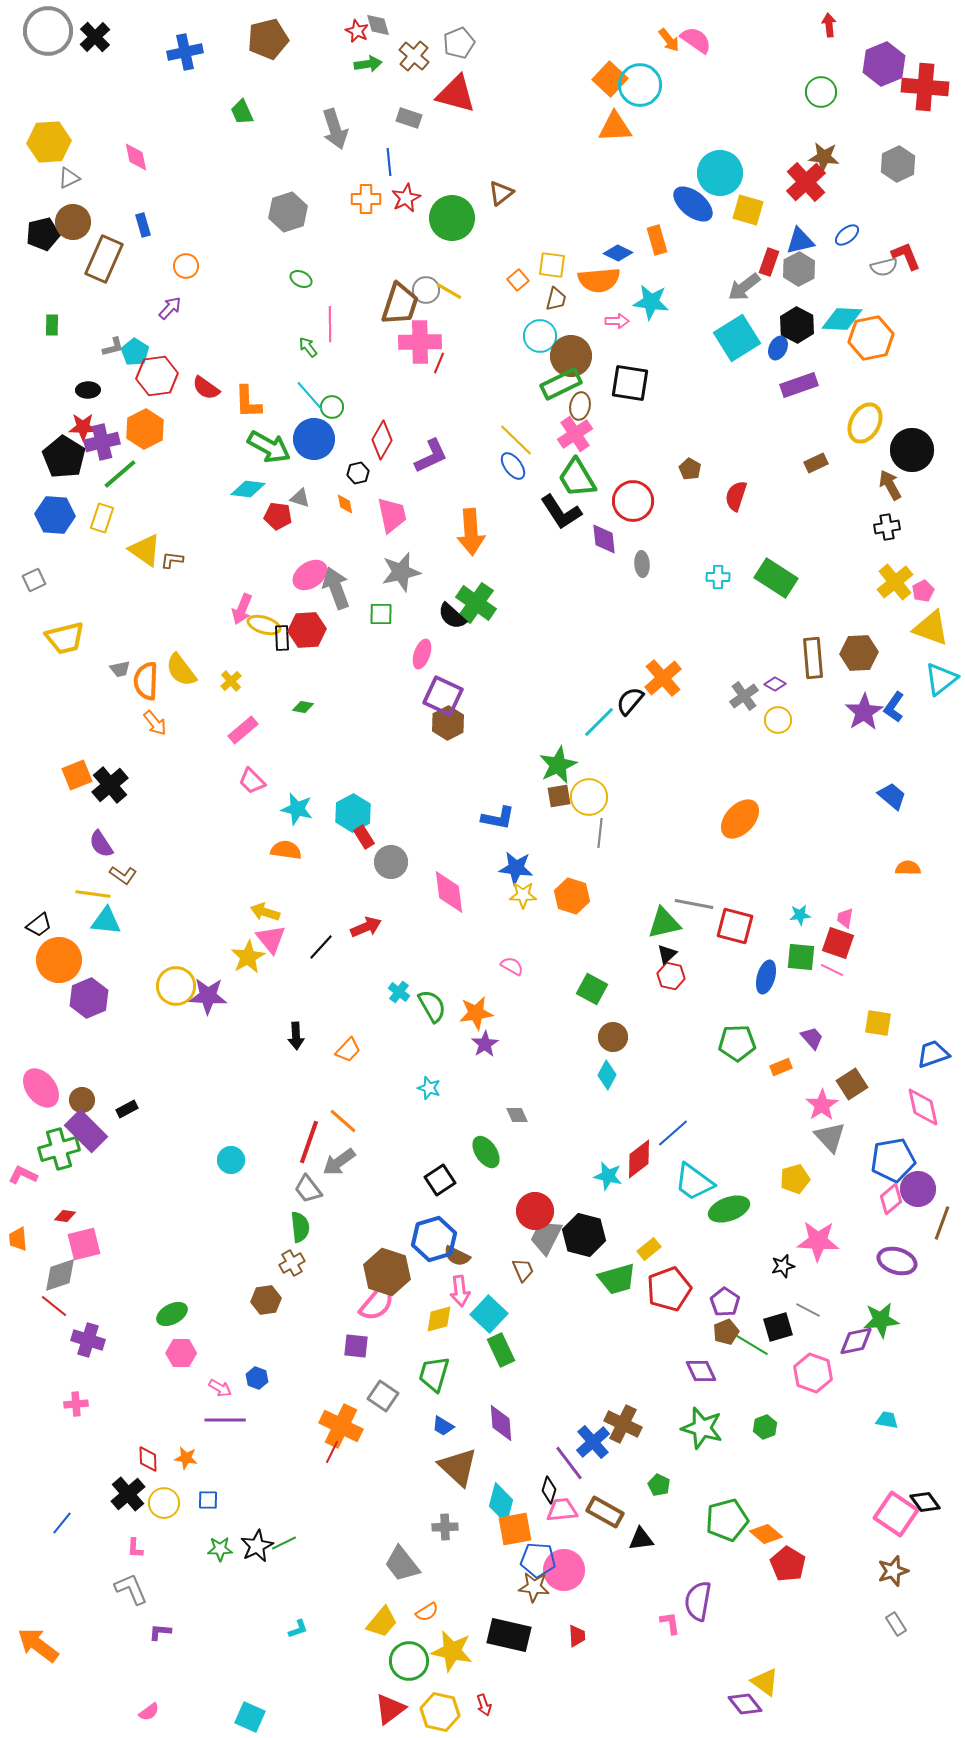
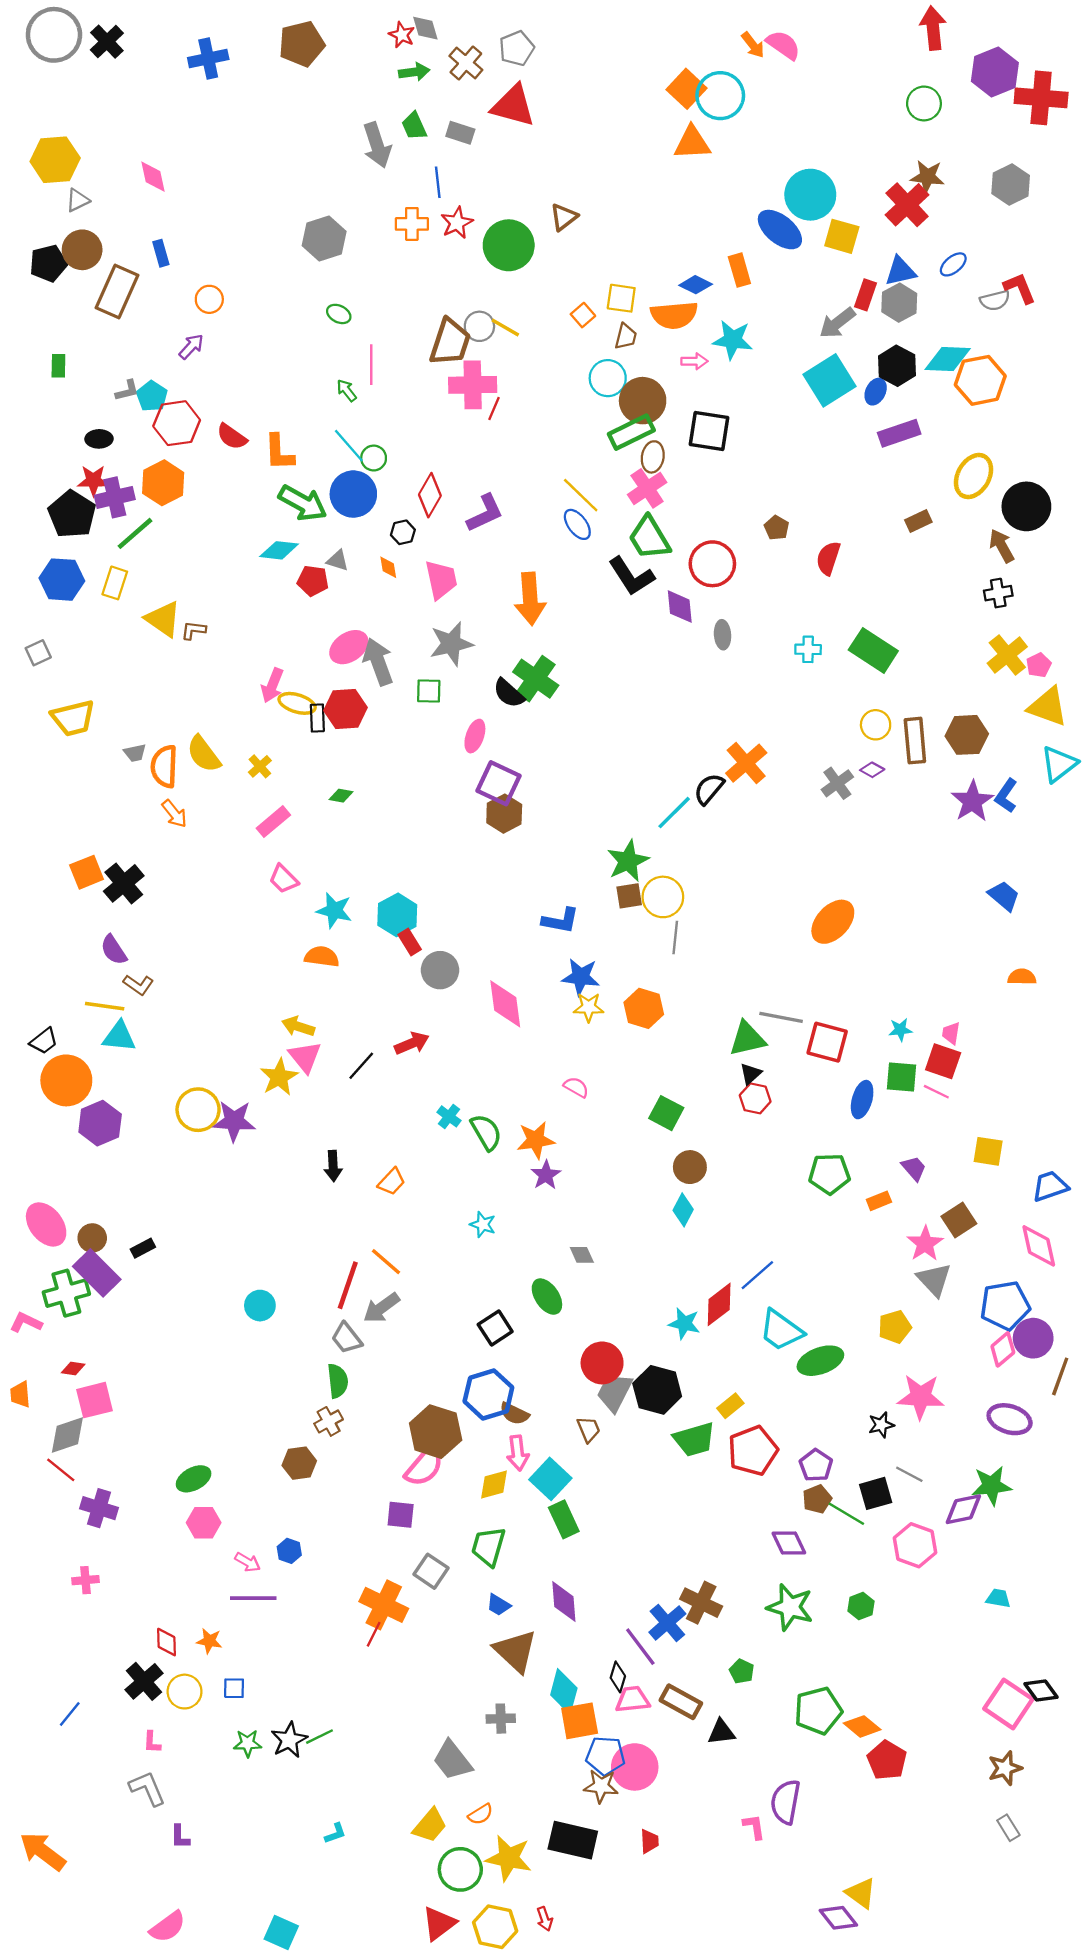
red arrow: (829, 25) -> (933, 28), size x1.6
green trapezoid: (242, 112) -> (414, 126), moved
yellow circle: (778, 720) -> (876, 725), moved
purple L-shape: (160, 1632) -> (180, 1837), turned -95
pink semicircle: (149, 1712) -> (168, 1927), size x1.6

